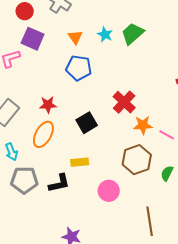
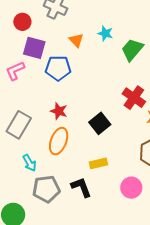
green trapezoid: (132, 34) -> (132, 50), moved
blue pentagon: (79, 68) -> (58, 68), moved
red star: (48, 105) -> (59, 111), turned 30
black L-shape: (59, 183) -> (81, 187), turned -90

